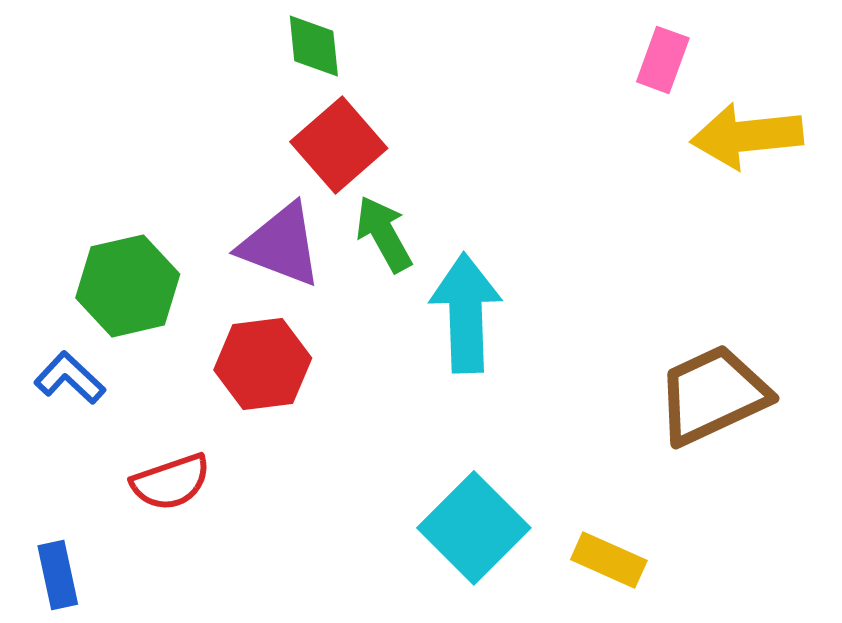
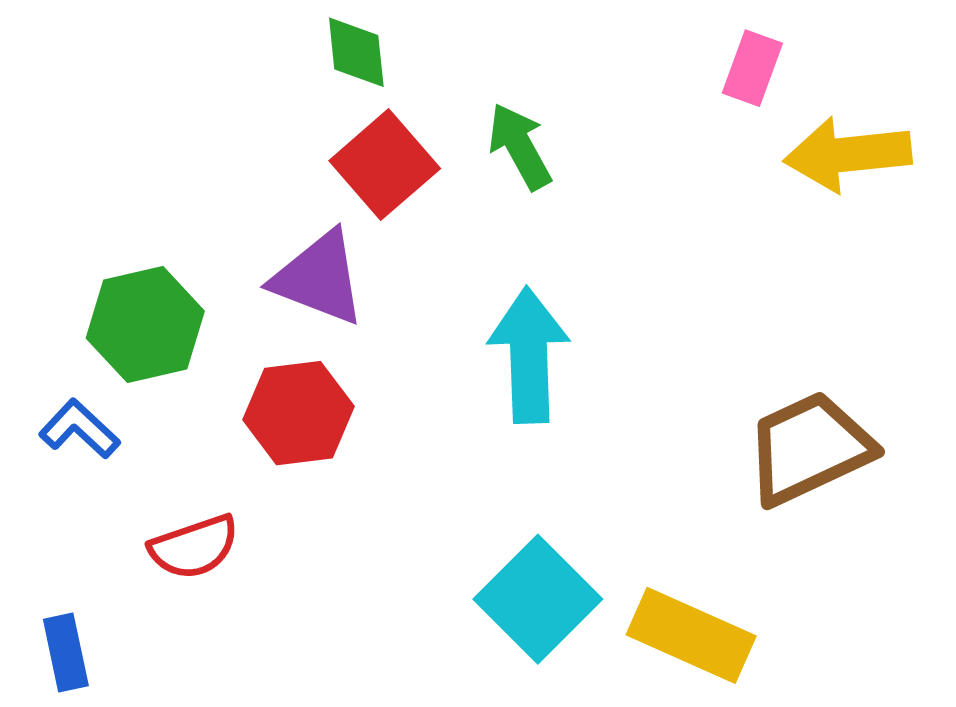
green arrow: (384, 234) -> (520, 146), moved
yellow rectangle: (609, 560) -> (691, 635), size x1.5

